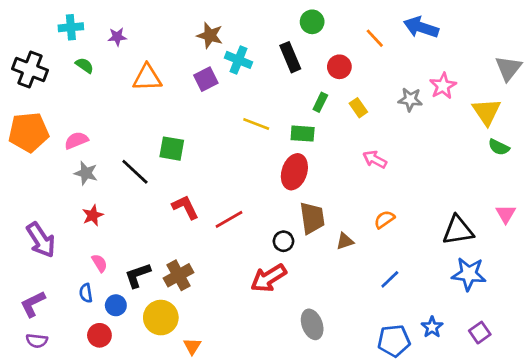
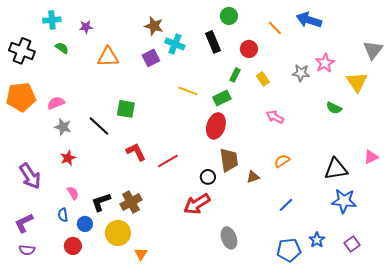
green rectangle: (303, 134) -> (222, 98), turned -30
green semicircle: (499, 147) -> (334, 108), moved
pink triangle: (506, 214) -> (371, 157), turned 35

